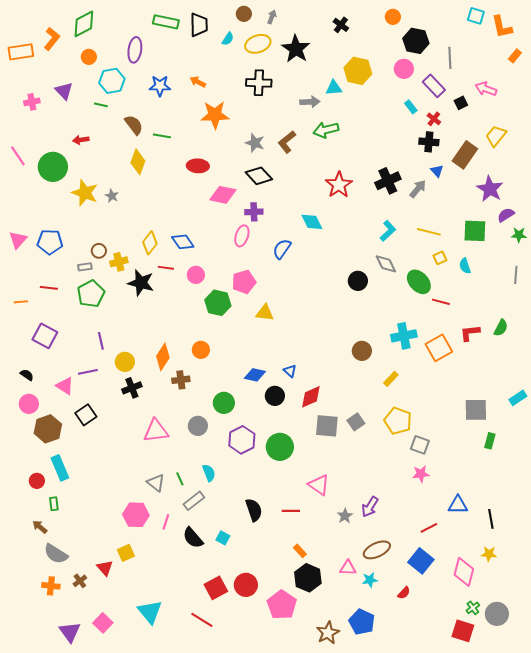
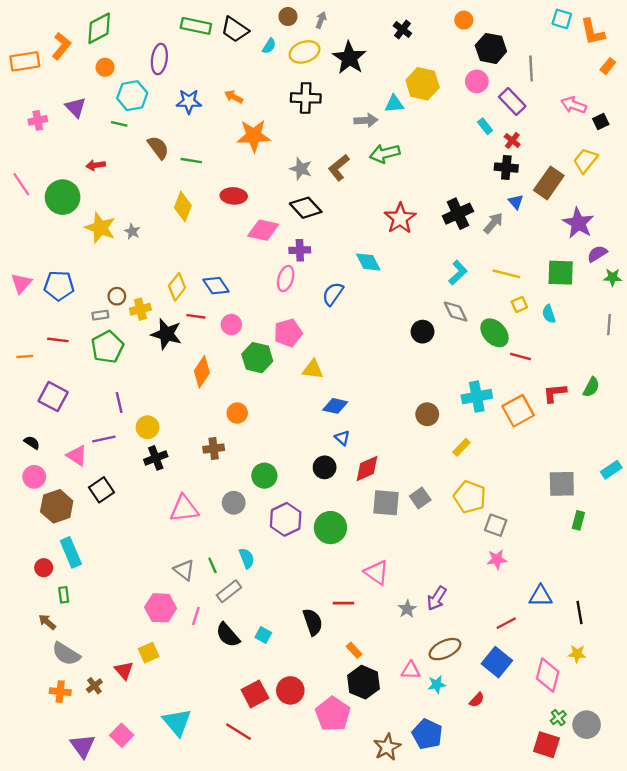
black trapezoid: (199, 25) -> (235, 30), turned 125
black square: (461, 103) -> (601, 122), moved
yellow diamond: (138, 162) -> (183, 207), moved
orange diamond: (163, 357) -> (202, 372), moved
blue diamond: (255, 375) -> (335, 406), moved
black semicircle: (254, 510) -> (313, 622), moved

